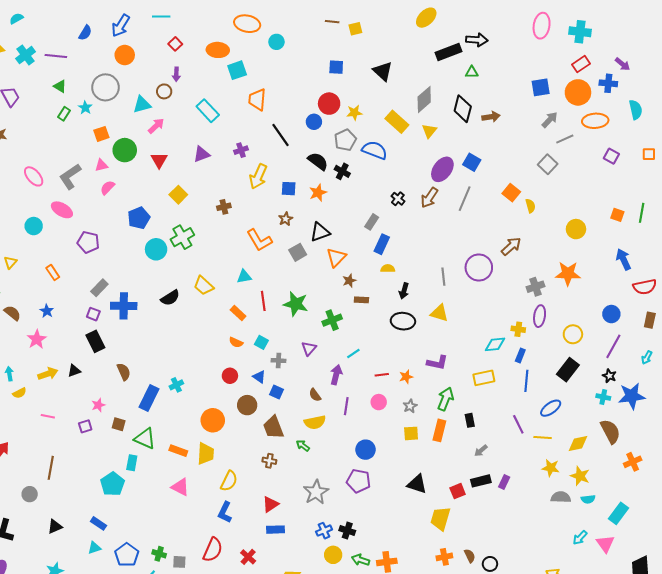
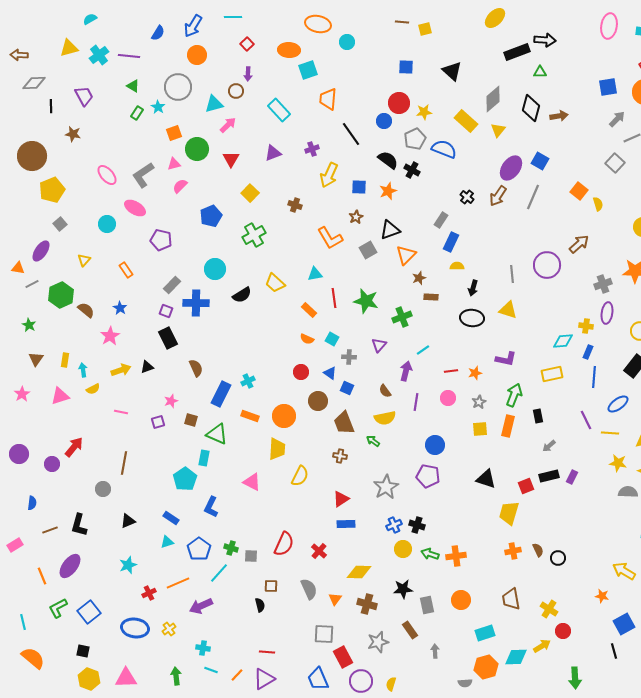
brown cross: (224, 207) -> (295, 205), turned 32
cyan circle: (156, 249) -> (215, 269), moved
orange rectangle: (178, 451) -> (250, 416), moved
blue L-shape: (225, 512) -> (211, 507), moved

